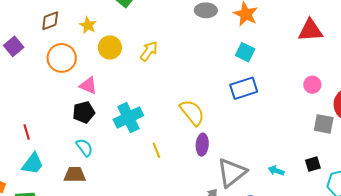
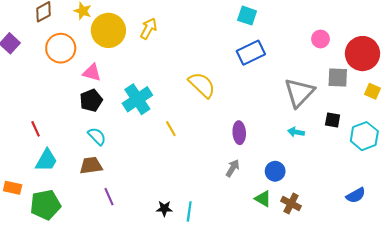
yellow circle: (110, 47) -> (108, 30), size x1.4
purple ellipse: (202, 145) -> (239, 133), moved
black square: (313, 164) -> (333, 120), turned 35
gray triangle: (232, 172) -> (299, 93), moved

